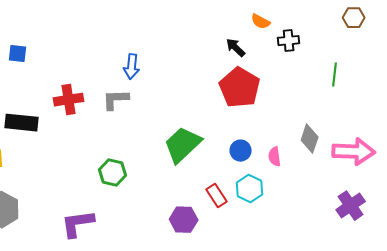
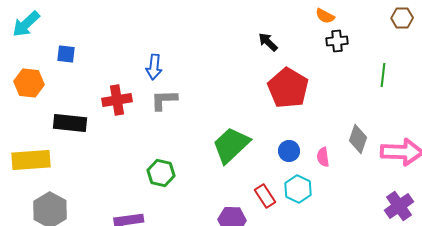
orange semicircle: (261, 22) -> (325, 16), moved
black arrow: (236, 48) -> (268, 42), moved
blue arrow: (132, 67) -> (154, 67), moved

